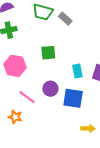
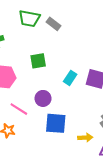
cyan rectangle: (77, 71) -> (70, 78), turned 48
blue square: (73, 98) -> (56, 123), moved

